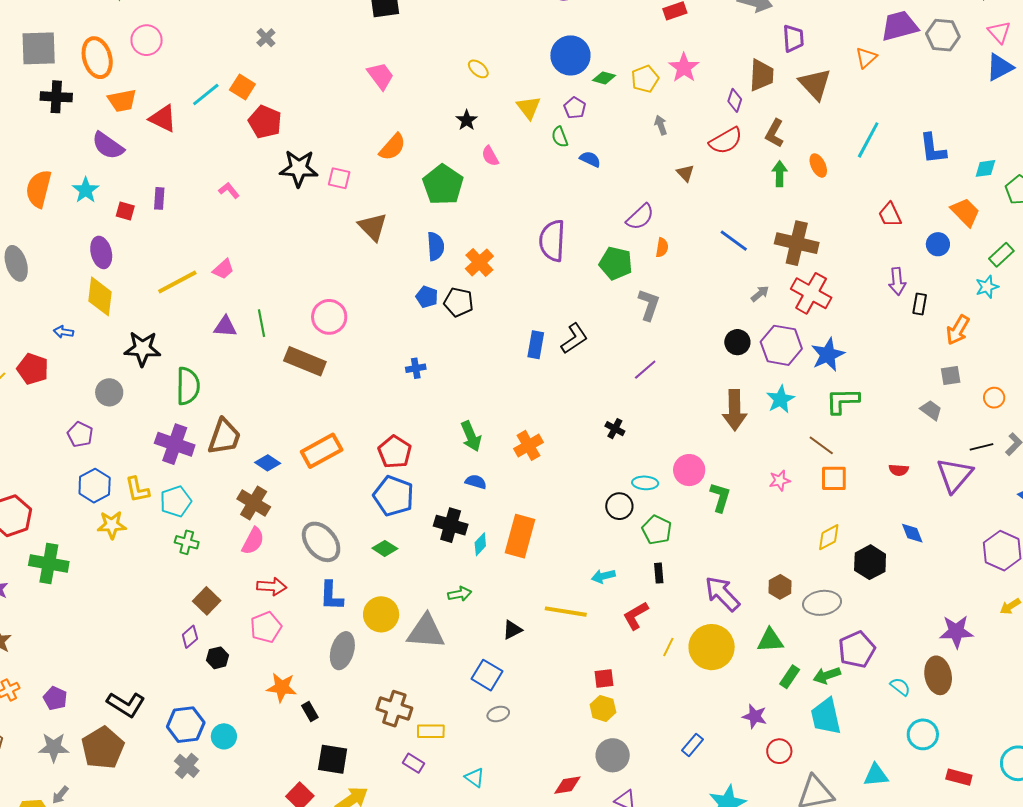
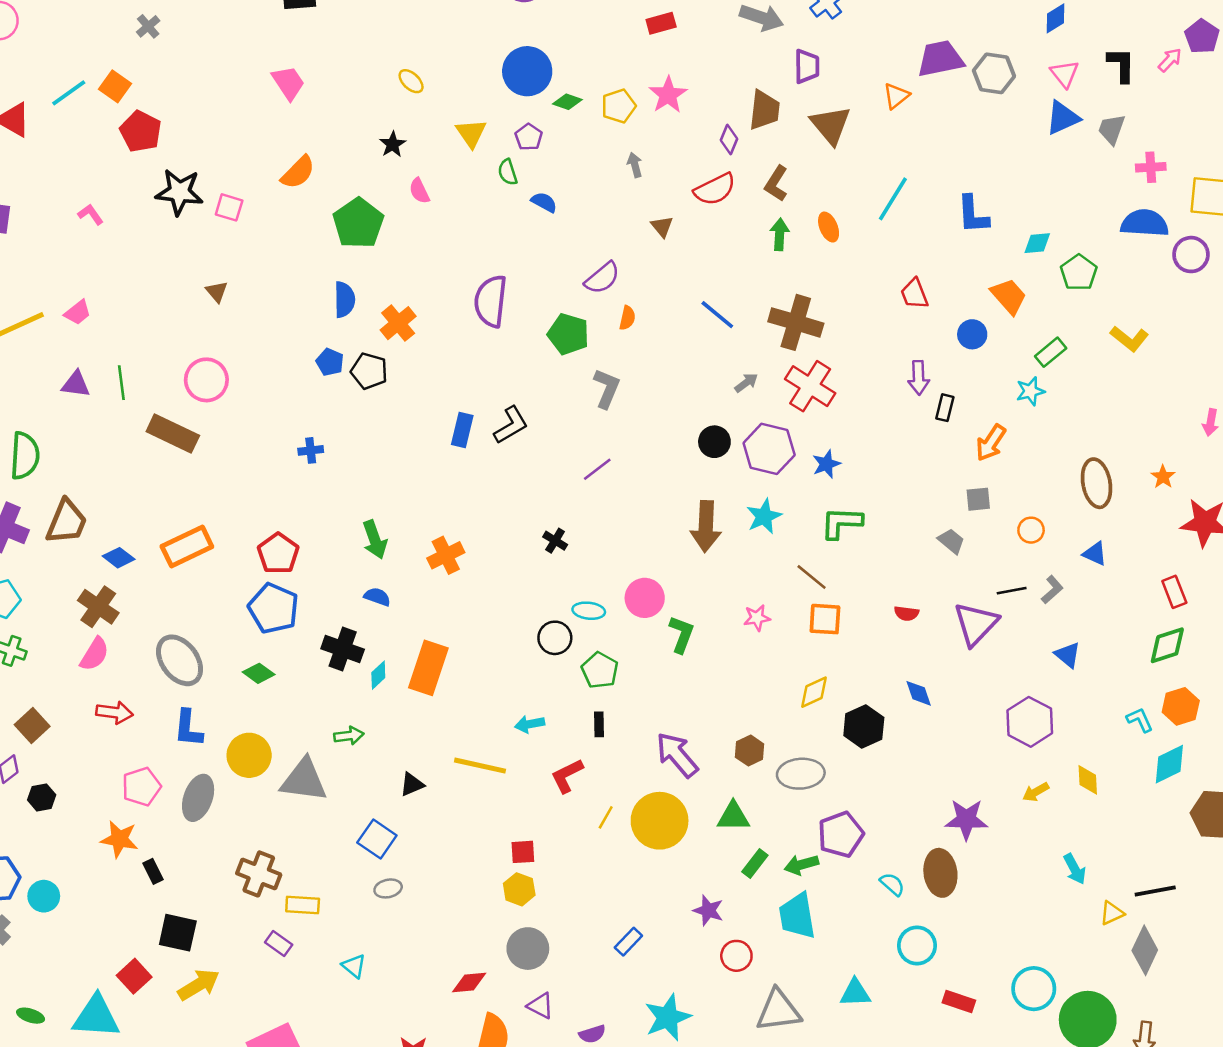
brown triangle: (373, 227) -> (217, 292), moved, size x0.6
blue star: (828, 355) -> (826, 464), size x0.7
pink pentagon: (266, 627) -> (141, 787), moved

